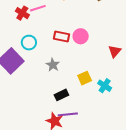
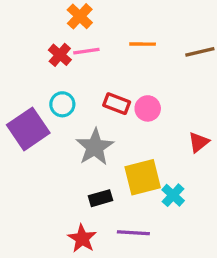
gray star: (53, 65) -> (95, 147), size x1.6
yellow square: (85, 78) -> (143, 177), size x1.6
purple line: (68, 114) -> (133, 233), moved

